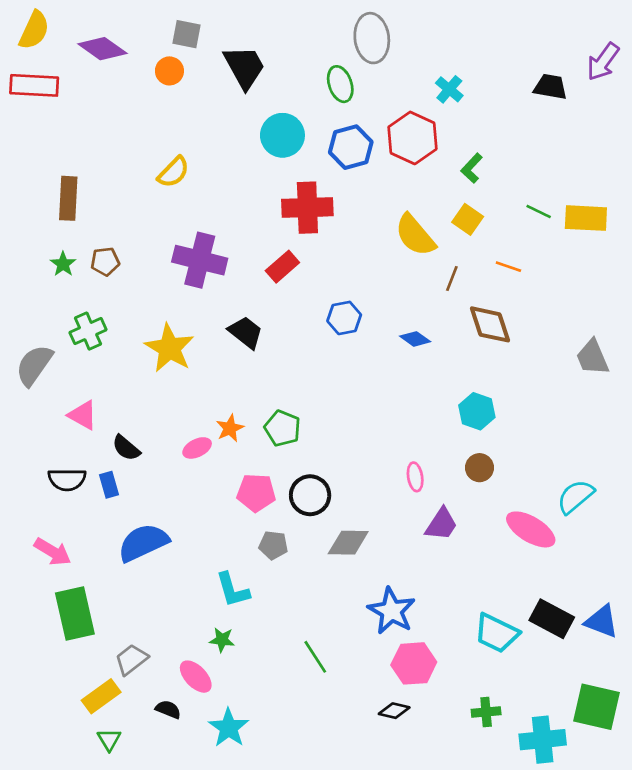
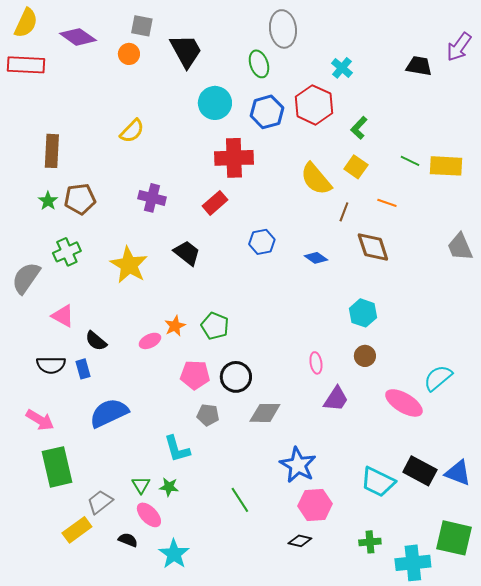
purple cross: (200, 260) -> (152, 198), size x0.7
brown pentagon: (105, 261) -> (80, 199), size x1.4
gray trapezoid: (592, 357) -> (460, 247), moved
green triangle: (109, 740) -> (141, 485), moved

